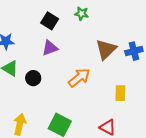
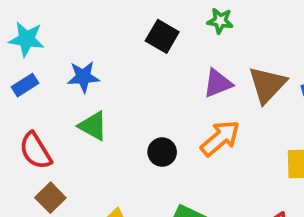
purple triangle: (50, 48) -> (218, 83), moved
black circle: (33, 78) -> (162, 152), moved

